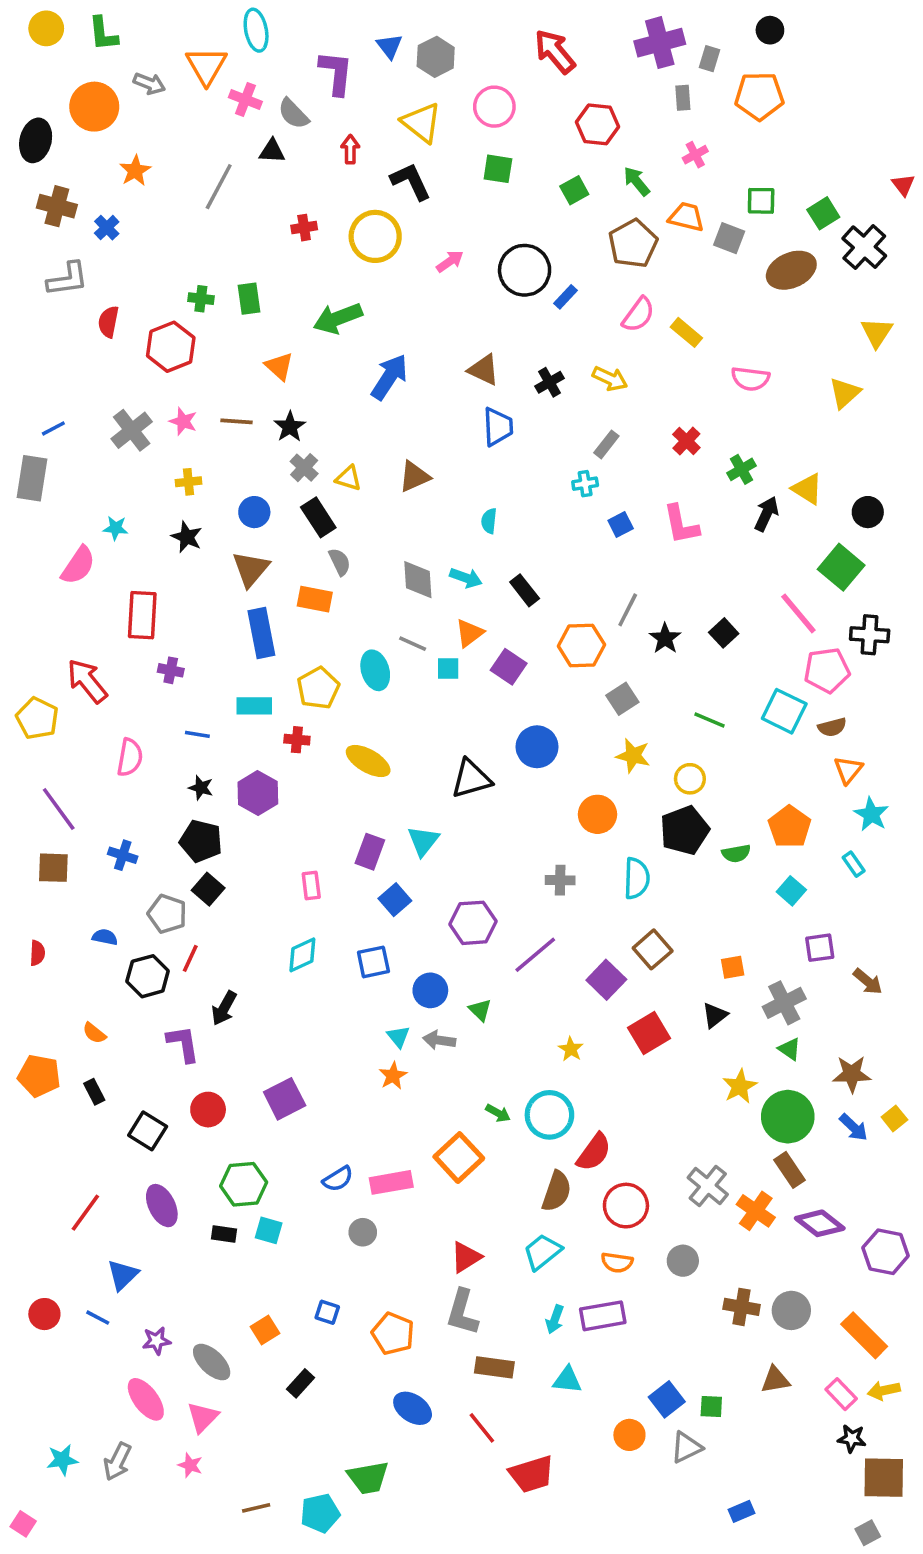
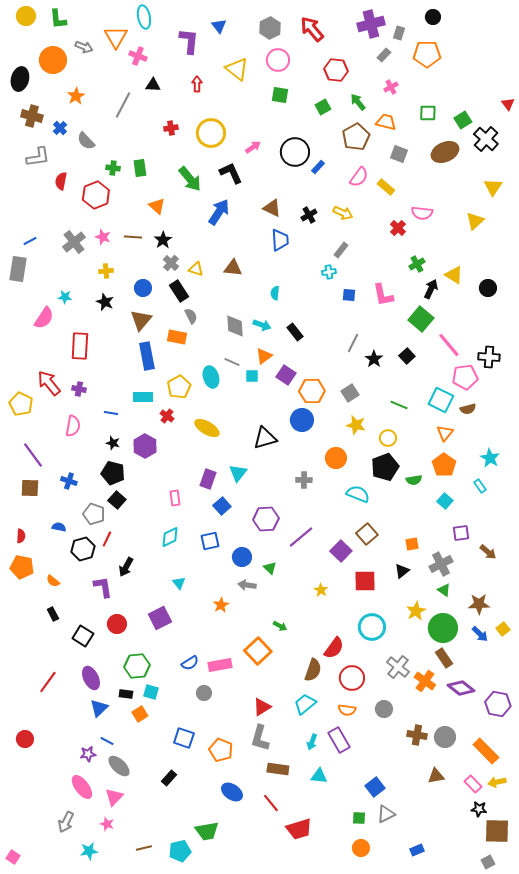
gray hexagon: (436, 57) -> (270, 28), moved
gray rectangle: (683, 98) -> (384, 55), turned 48
gray semicircle: (293, 114) -> (86, 141), moved
black L-shape: (411, 181) -> (231, 173), moved
gray square: (729, 238) -> (399, 154), moved
green arrow: (338, 318) -> (190, 179), turned -108
red cross: (686, 441) -> (398, 228), moved
brown triangle: (414, 476) -> (233, 268), turned 30
blue square: (621, 524) -> (349, 295), turned 32
green square: (841, 567) -> (421, 319), moved
orange hexagon: (581, 645) -> (312, 391), moved
purple cross: (171, 670) -> (79, 389), moved
red cross: (297, 740) -> (167, 416), turned 32
orange triangle: (848, 770) -> (445, 433), moved
cyan semicircle: (637, 878) -> (358, 494), turned -70
gray cross: (560, 880) -> (304, 480), moved
red square: (649, 1033) -> (365, 581), turned 30
cyan triangle: (398, 1037) -> (179, 583), moved
orange pentagon: (39, 1076) -> (22, 567), moved
cyan circle: (549, 1115) -> (372, 627), moved
blue triangle: (123, 1275) -> (99, 708), moved
blue square: (327, 1312) -> (184, 738), size x1.5
purple rectangle: (603, 1316) -> (339, 740), turned 70
blue line: (98, 1318) -> (107, 741), moved
orange square: (265, 1330) -> (140, 714), moved
green square: (711, 1406) -> (359, 818), moved
orange circle: (629, 1435) -> (361, 848), moved
cyan star: (62, 1460) -> (89, 851), moved

